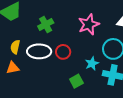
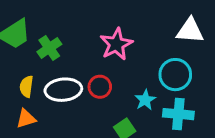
pink star: (89, 24) -> (116, 44), moved
green cross: (46, 25) -> (49, 48), moved

